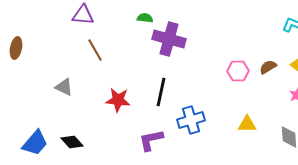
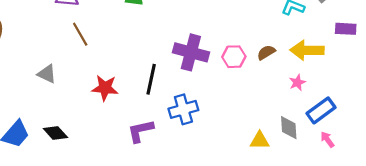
purple cross: (169, 39) -> (191, 52), moved
yellow triangle: (247, 124) -> (260, 141), moved

